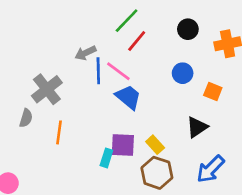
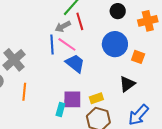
red line: (137, 41) -> (80, 21), turned -54
gray arrow: (85, 53) -> (63, 26), moved
blue circle: (183, 73) -> (115, 44), size x1.6
yellow rectangle: (155, 145) -> (96, 98), turned -64

